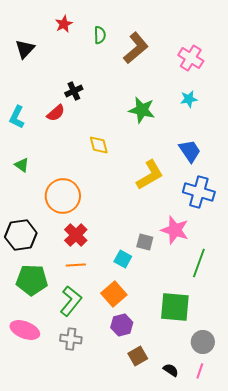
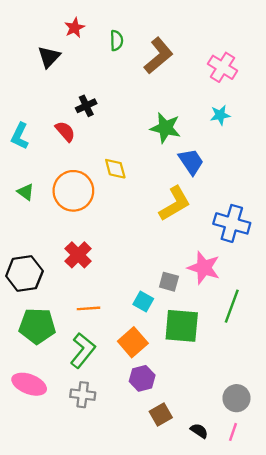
black triangle: (25, 49) -> (49, 57), moved
red semicircle: (56, 113) -> (65, 131), turned -90
blue trapezoid: (190, 151) -> (191, 162), moved
orange circle: (63, 196) -> (73, 191), moved
red cross: (76, 235) -> (78, 255), moved
green square: (175, 307) -> (182, 326), moved

